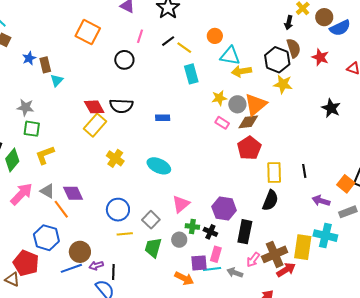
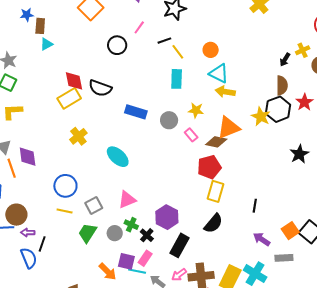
black hexagon: (277, 60) -> (278, 109), moved
gray circle: (237, 104) -> (169, 120), moved
blue rectangle: (163, 118) -> (136, 112), size x1.5
yellow rectangle: (274, 173) -> (215, 191), moved

